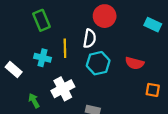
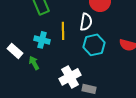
white cross: (63, 89) -> (70, 77), moved
green arrow: (34, 101) -> (34, 63), moved

